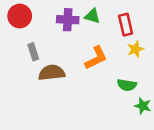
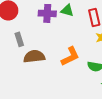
orange L-shape: (96, 58) -> (70, 56), moved

